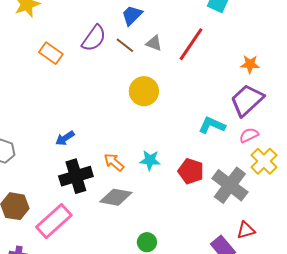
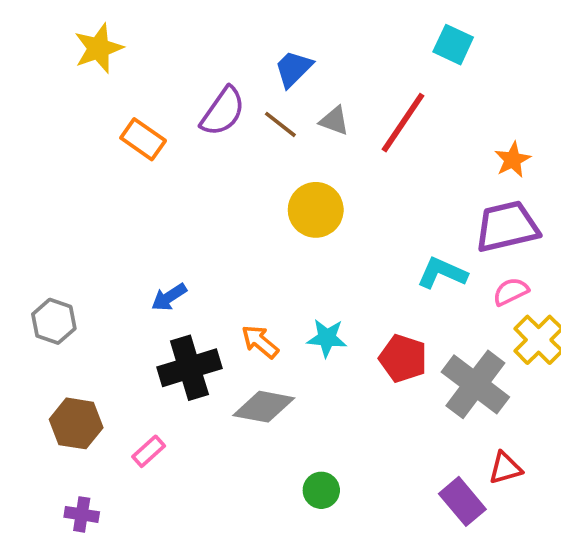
orange star: (250, 64) -> (513, 160), turned -30
purple trapezoid: (247, 100) -> (507, 227), turned 30
pink rectangle: (54, 221) -> (149, 451), size x0.5

